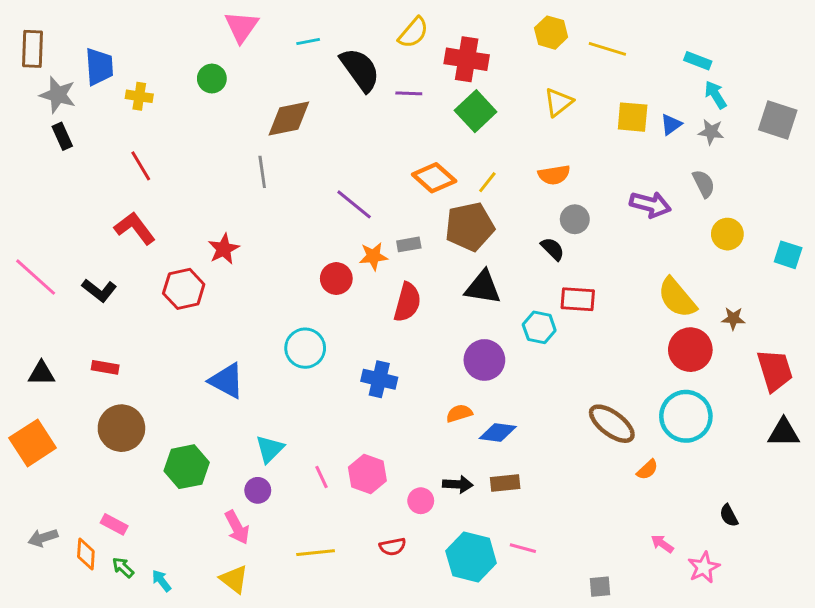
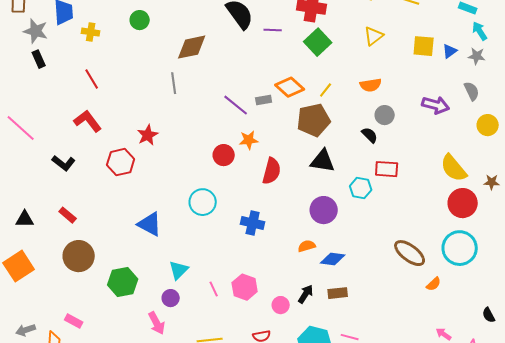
gray rectangle: (409, 244) -> (264, 100), moved
pink line: (36, 277) -> (21, 128), moved
red rectangle: (105, 367) -> (68, 215), turned 30
black arrow: (458, 484) -> (306, 294), turned -60

